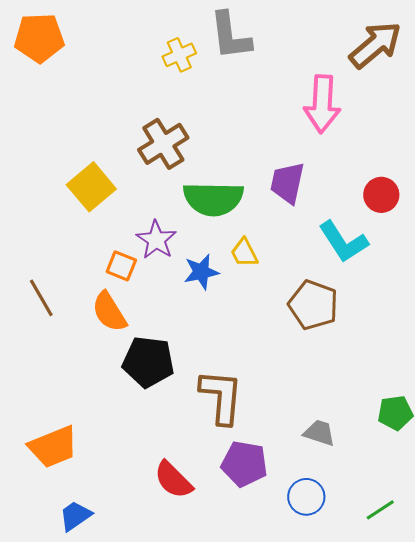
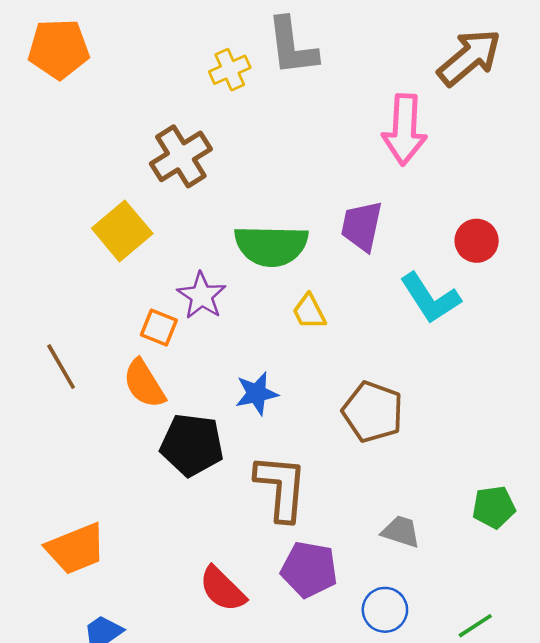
brown cross: (163, 144) -> (181, 156), moved
blue star: (201, 272) -> (257, 393), moved
brown pentagon: (313, 305) -> (373, 412), moved

